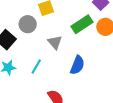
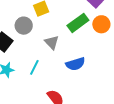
blue semicircle: (77, 65) -> (75, 64), turned 54

